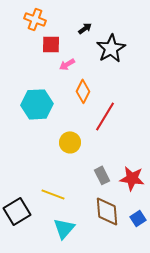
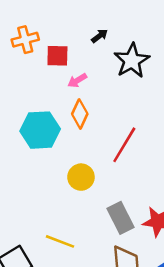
orange cross: (35, 19) -> (25, 40), moved, turned -35
orange diamond: (83, 91) -> (80, 114), moved
gray rectangle: (102, 175) -> (121, 218), size x1.4

